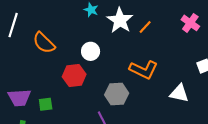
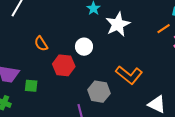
orange line: (145, 27) -> (164, 29), moved
orange semicircle: (44, 43) -> (41, 44), moved, size x0.7

